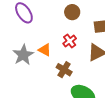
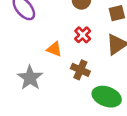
gray star: (23, 55) -> (30, 78), moved

